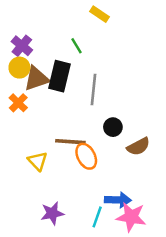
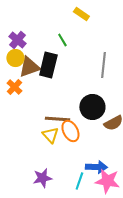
gray line: (94, 89) -> (103, 65), moved
black circle: (113, 127) -> (92, 107), size x1.6
yellow triangle: (38, 161) -> (50, 135), moved

